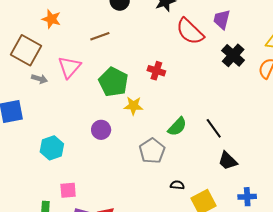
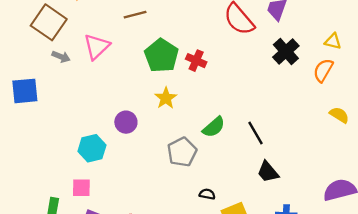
green pentagon: (113, 82) -> (161, 56), moved
yellow star: (133, 106) -> (166, 98), turned 30
cyan hexagon: (52, 148) -> (92, 148), moved

